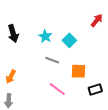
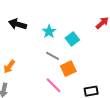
black arrow: (13, 34) -> (18, 24), turned 114
orange square: (79, 71) -> (68, 69), moved, turned -35

